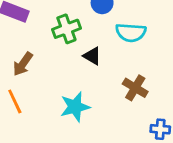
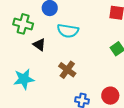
green cross: (66, 29) -> (23, 24), turned 30

